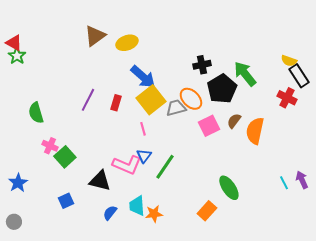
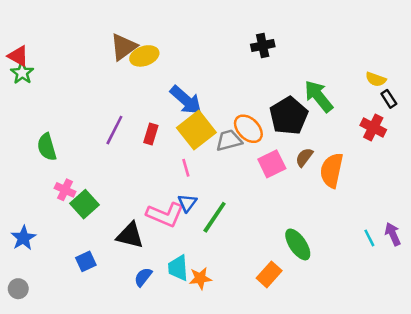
yellow ellipse: (127, 43) -> (144, 56), moved
black cross: (202, 65) -> (263, 46), moved
black rectangle: (299, 76) -> (389, 99), size x0.6

